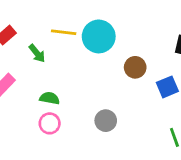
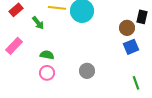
brown circle: (135, 67) -> (127, 28), moved

